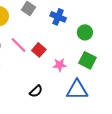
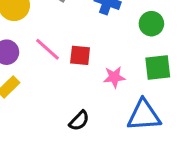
red square: (39, 50) -> (80, 55), turned -32
green square: (87, 60) -> (158, 68), turned -30

